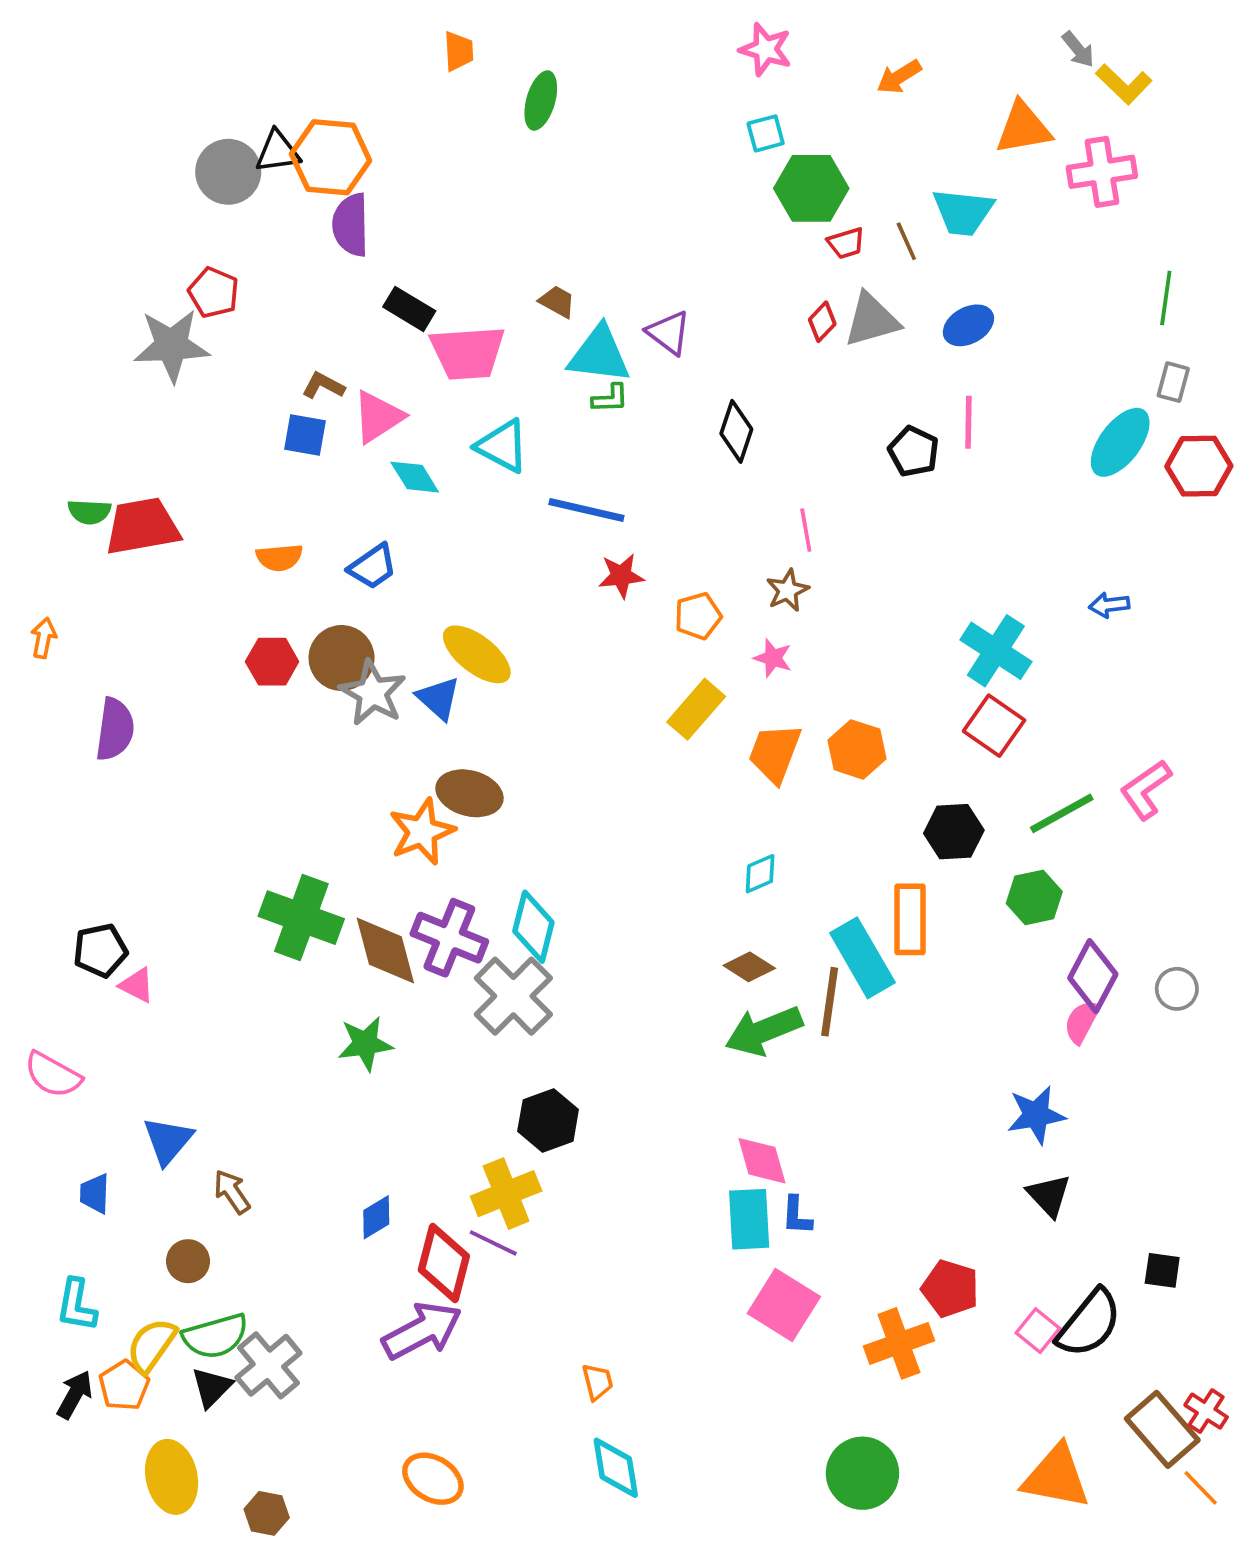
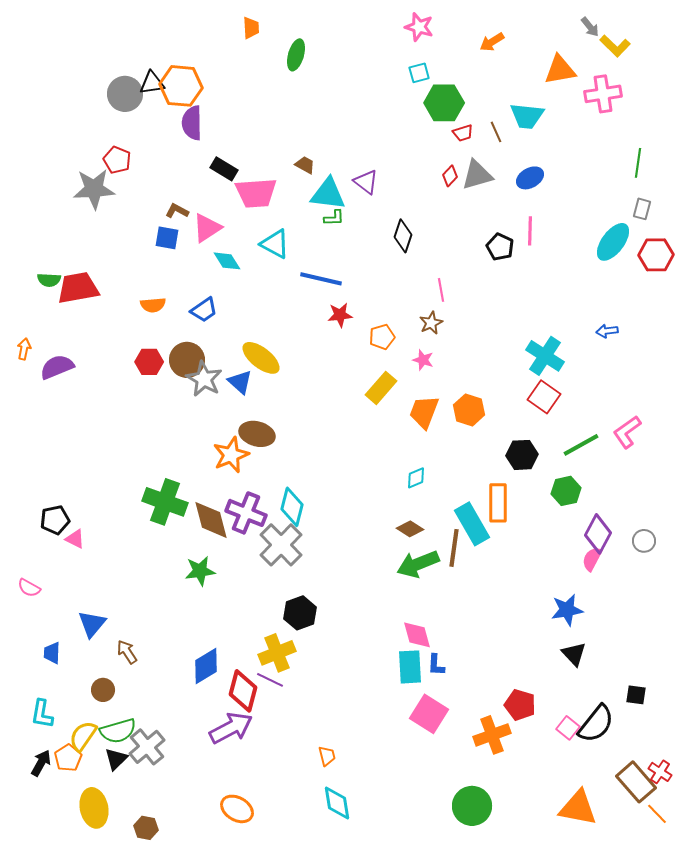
purple semicircle: (115, 729) -> (57, 367), moved, turned -120
pink semicircle: (53, 1075) -> (29, 588), size x0.7
blue diamond: (376, 1217) -> (206, 666), size x1.5

